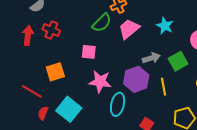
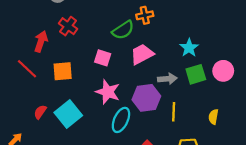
pink trapezoid: (129, 29) -> (142, 54), moved
red arrow: (28, 35) -> (41, 41), moved
green square: (178, 61) -> (196, 74), moved
red line: (32, 91) -> (27, 69), moved

